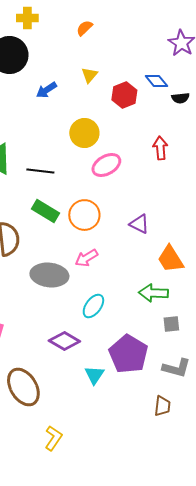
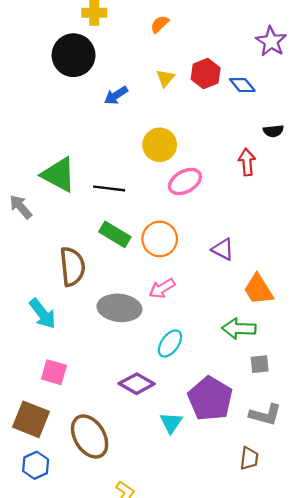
red hexagon: (124, 95) -> (206, 74), moved
black semicircle: (180, 98) -> (273, 131), moved

